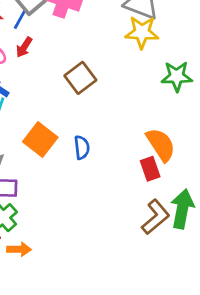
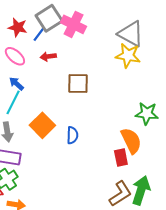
red arrow: (24, 47) -> (48, 56), moved, turned 42
green star: (177, 76) -> (147, 113), moved
brown square: (80, 78) -> (78, 83), turned 30

